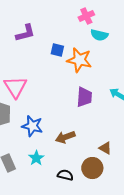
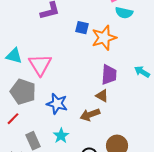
orange star: (79, 60) -> (104, 38), turned -30
brown triangle: (105, 148) -> (102, 96), moved

